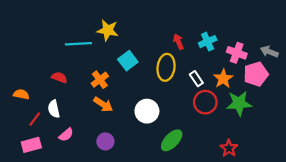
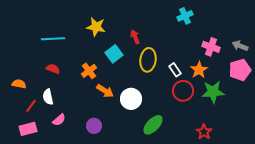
red arrow: (178, 42) -> (135, 37), moved
cyan cross: (208, 42) -> (185, 16), moved
cyan line: (78, 44) -> (53, 39), moved
pink pentagon: (256, 74) -> (240, 70), moved
orange arrow: (103, 104) -> (105, 91), moved

